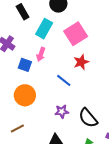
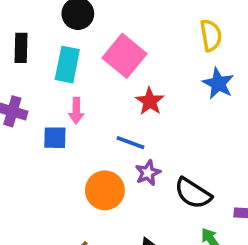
black rectangle: (23, 12) -> (21, 48), turned 49
orange circle: (25, 95) -> (105, 190), moved
purple star: (62, 112) -> (148, 173), moved

